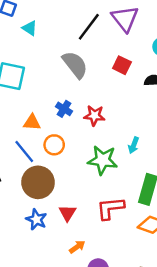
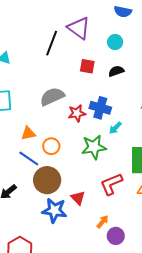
gray semicircle: (75, 65) -> (52, 97), moved, turned -60
blue cross: (64, 109) -> (100, 108), moved, size x1.5
cyan arrow: (134, 145) -> (115, 128), turned 40
blue star: (36, 219) -> (54, 210), size x1.4
orange arrow: (77, 247) -> (103, 222), moved

